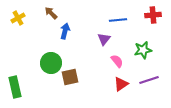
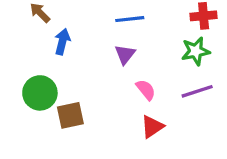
blue line: (118, 20) -> (130, 19), moved
green star: (143, 50) -> (196, 51), moved
purple line: (149, 80) -> (197, 91), moved

